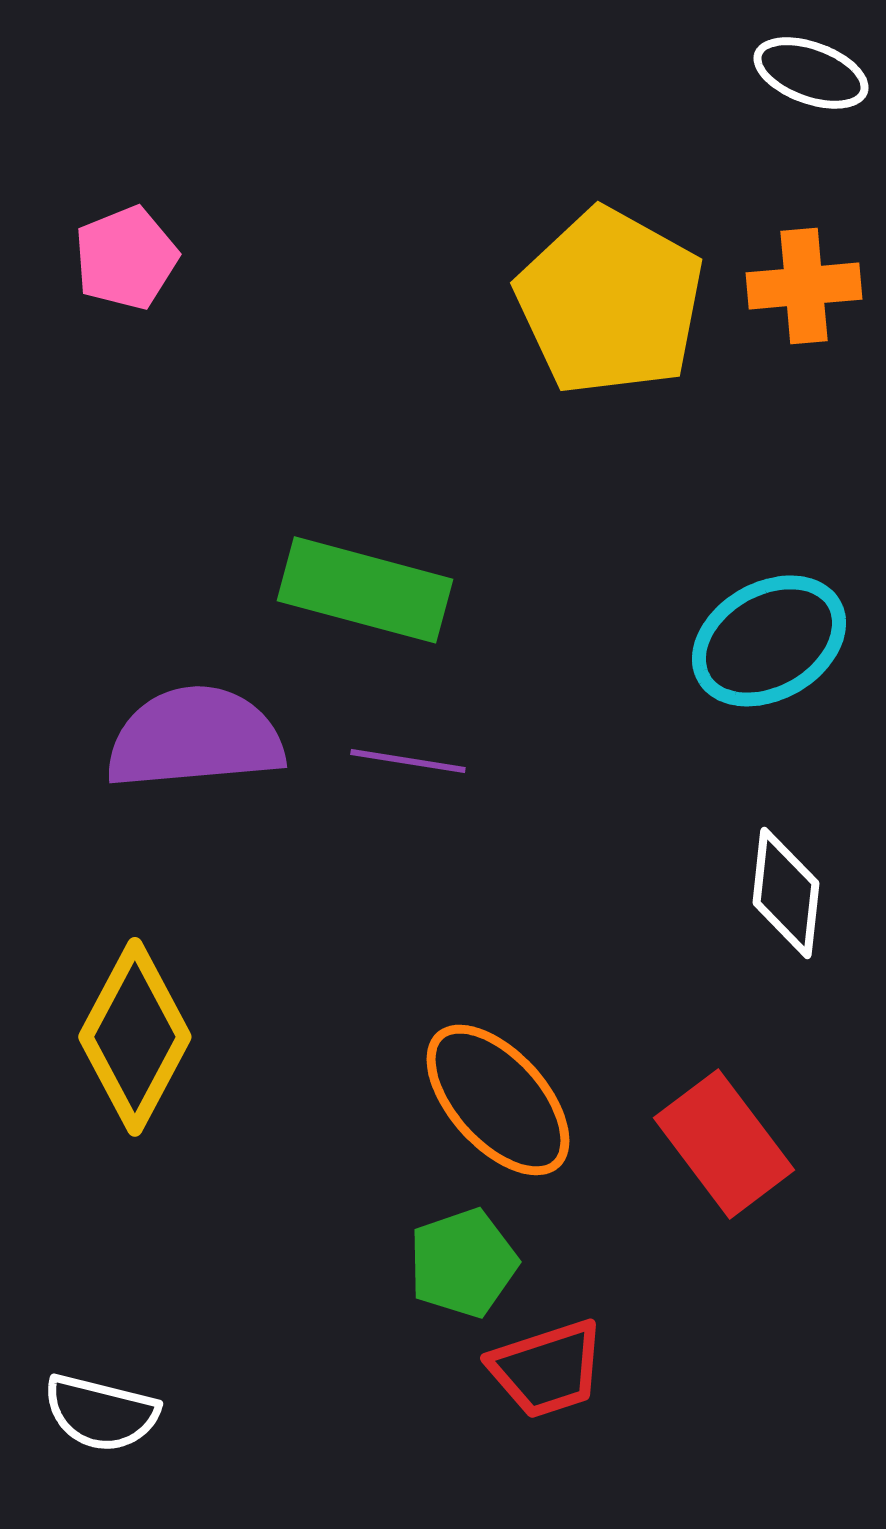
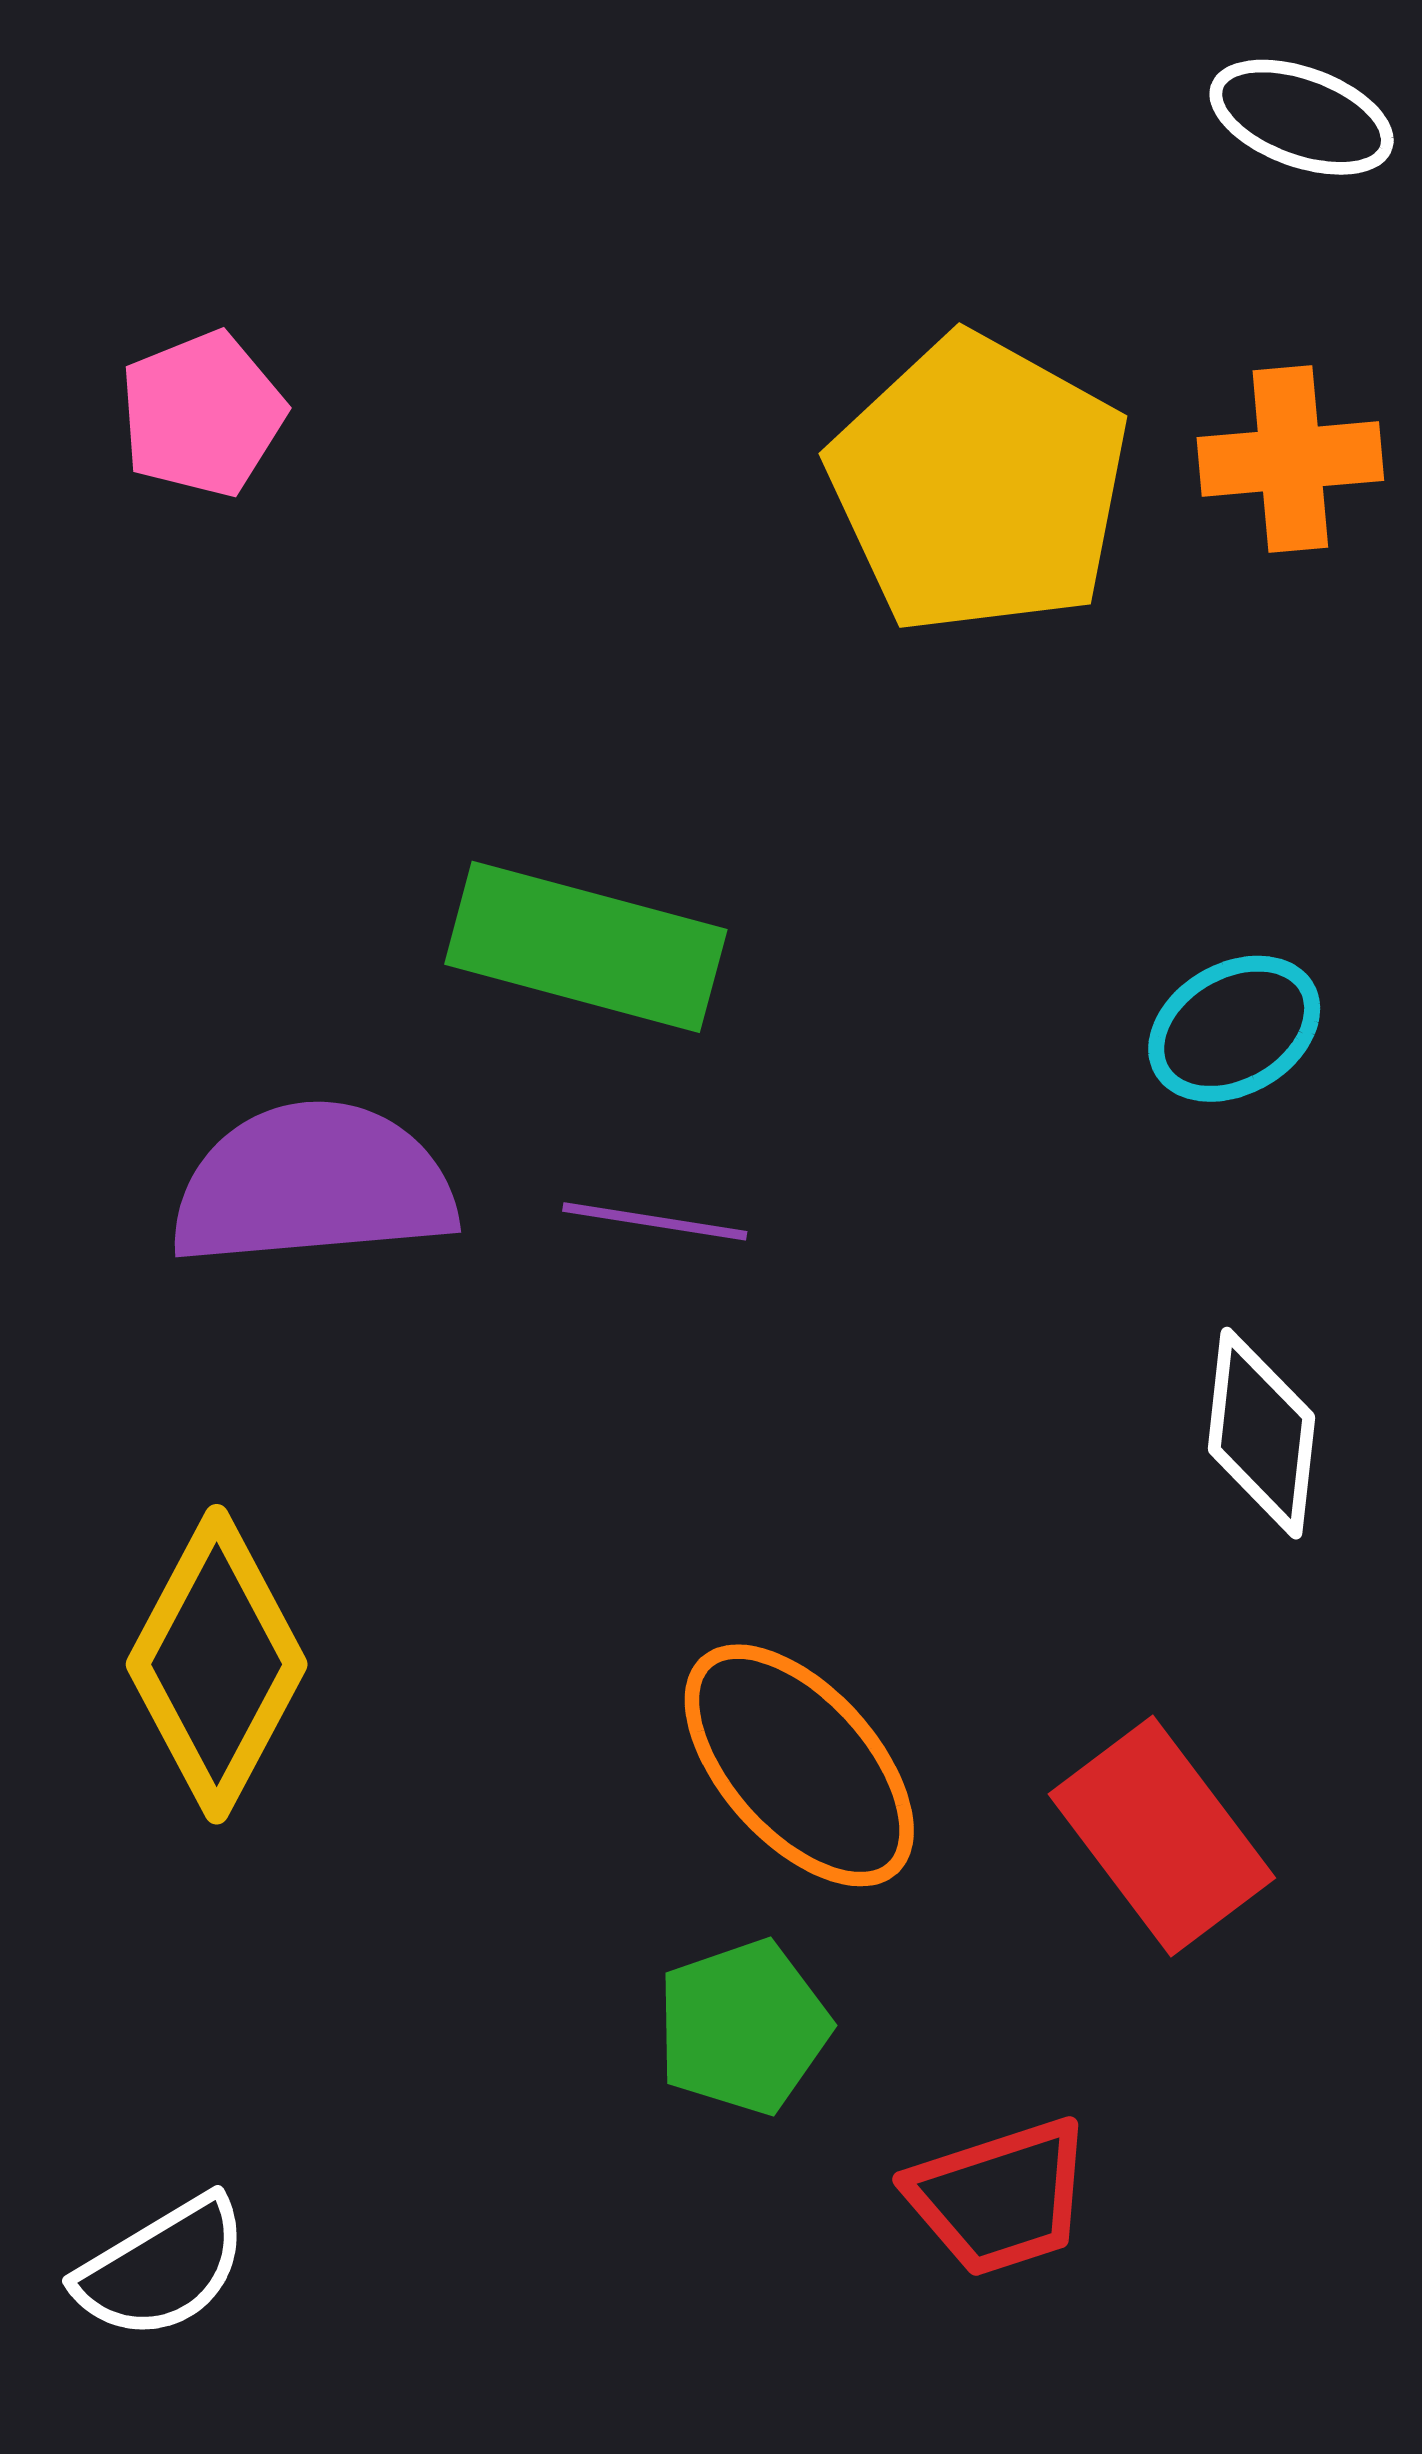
cyan ellipse: (769, 641) -> (1234, 1029), size x0.7
red trapezoid: (547, 1369) -> (1000, 2197), moved
white semicircle: (101, 1413) -> (162, 2268), turned -45

